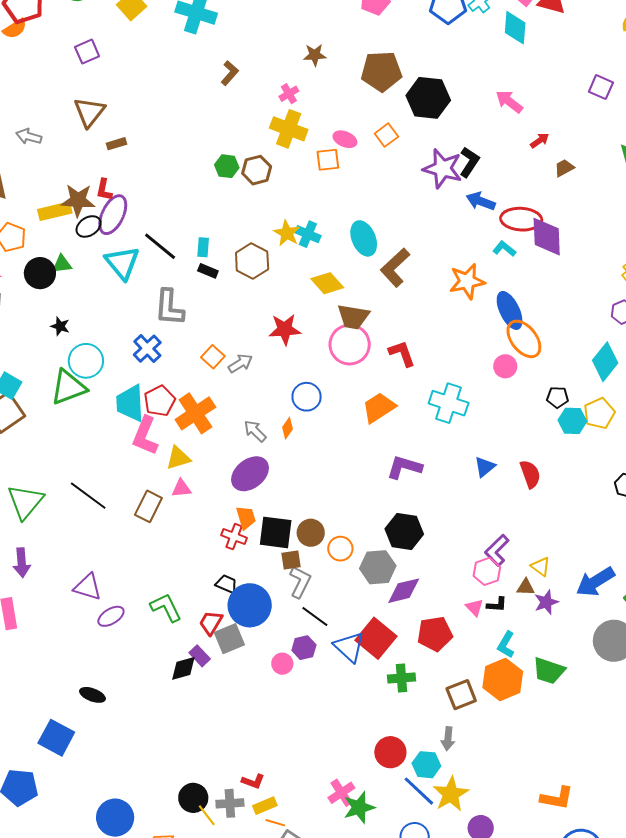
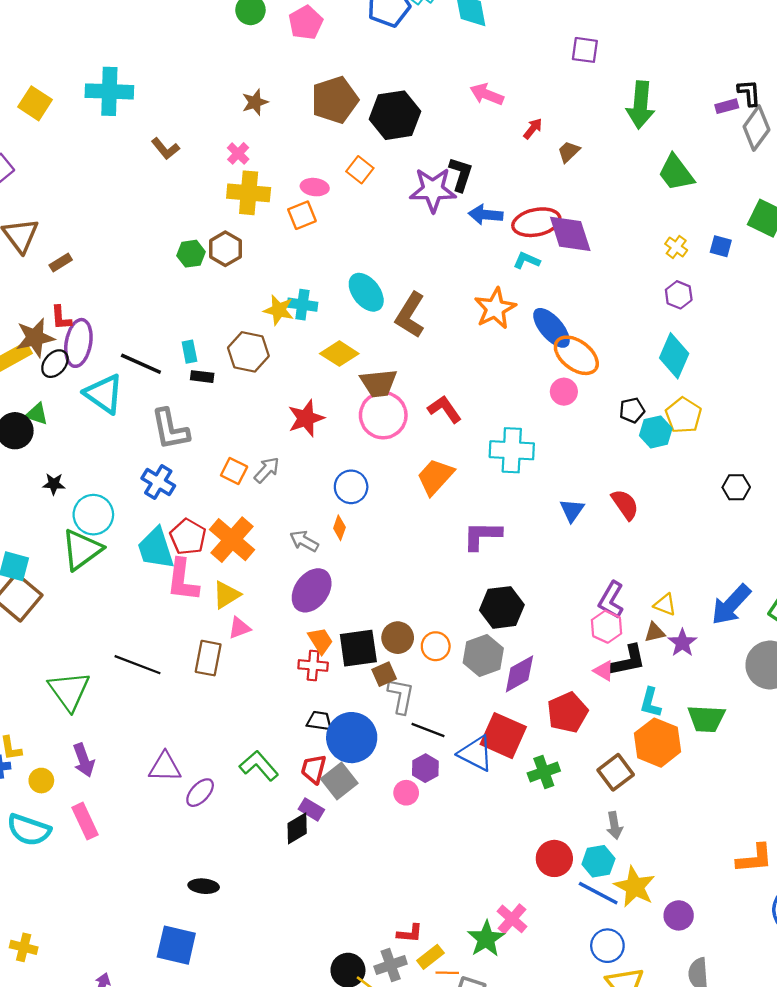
brown L-shape: (230, 73) -> (165, 149), turned 115
green triangle: (62, 264) -> (37, 414), turned 40
black L-shape: (497, 605) -> (628, 661), size x1.6
green star: (359, 808) -> (486, 939), moved

